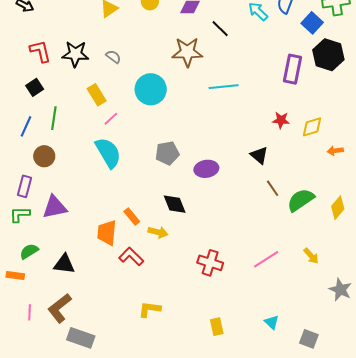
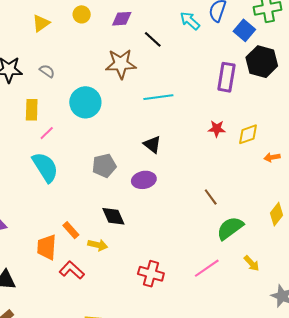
yellow rectangle: (97, 95) -> (32, 110), turned 35
black triangle: (259, 155) -> (152, 144), moved
green semicircle: (301, 200) -> (230, 228), moved

